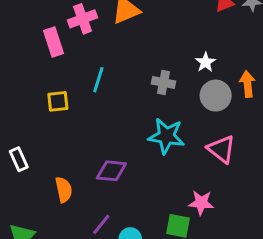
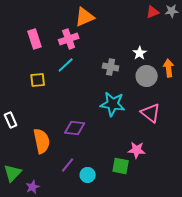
pink cross: (82, 19) -> (69, 39), moved
cyan line: (98, 80) -> (66, 65), turned 30
orange semicircle: (64, 190) -> (42, 141), size x1.4

